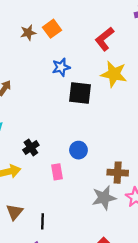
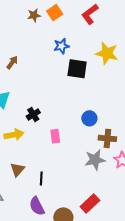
red L-shape: (104, 39) -> (90, 14), moved
blue circle: (78, 150) -> (89, 118), moved

